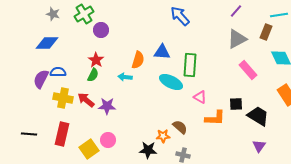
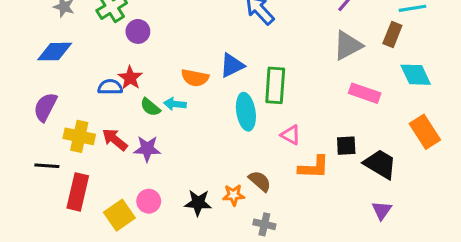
blue triangle: (162, 52) -> (232, 65), turned -30
orange semicircle: (138, 60) -> (195, 78), turned 84
pink rectangle: (248, 70) -> (365, 93), turned -30
blue semicircle: (58, 72) -> (110, 87), moved
green semicircle: (93, 75) -> (150, 107), moved, turned 104
cyan ellipse: (171, 82) -> (246, 112), turned 55
black line: (29, 134) -> (47, 166), moved
black star: (148, 150) -> (198, 203), moved

